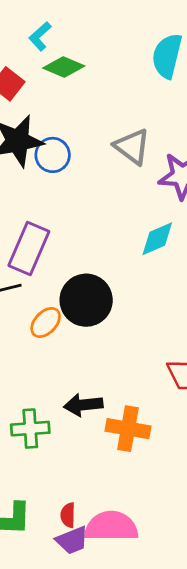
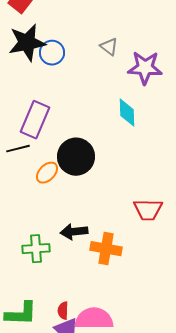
gray triangle: (132, 147) -> (109, 47), size x0.7
cyan diamond: (157, 239) -> (127, 113), turned -68

